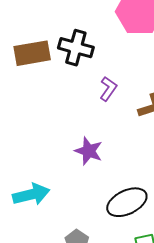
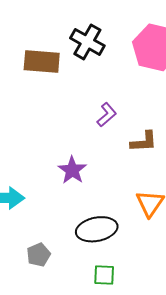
black cross: (76, 48) -> (87, 42), moved

